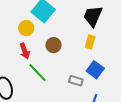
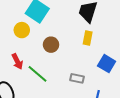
red arrow: (25, 51) -> (17, 61), moved
blue square: (95, 70) -> (107, 64), moved

